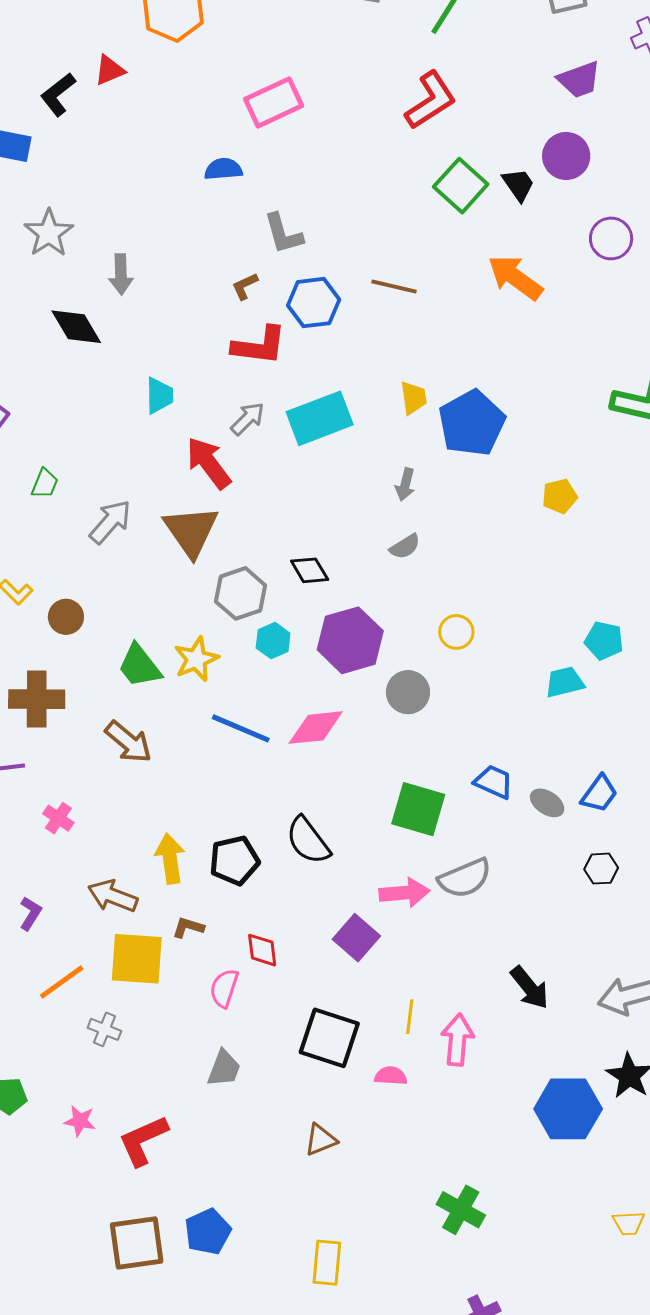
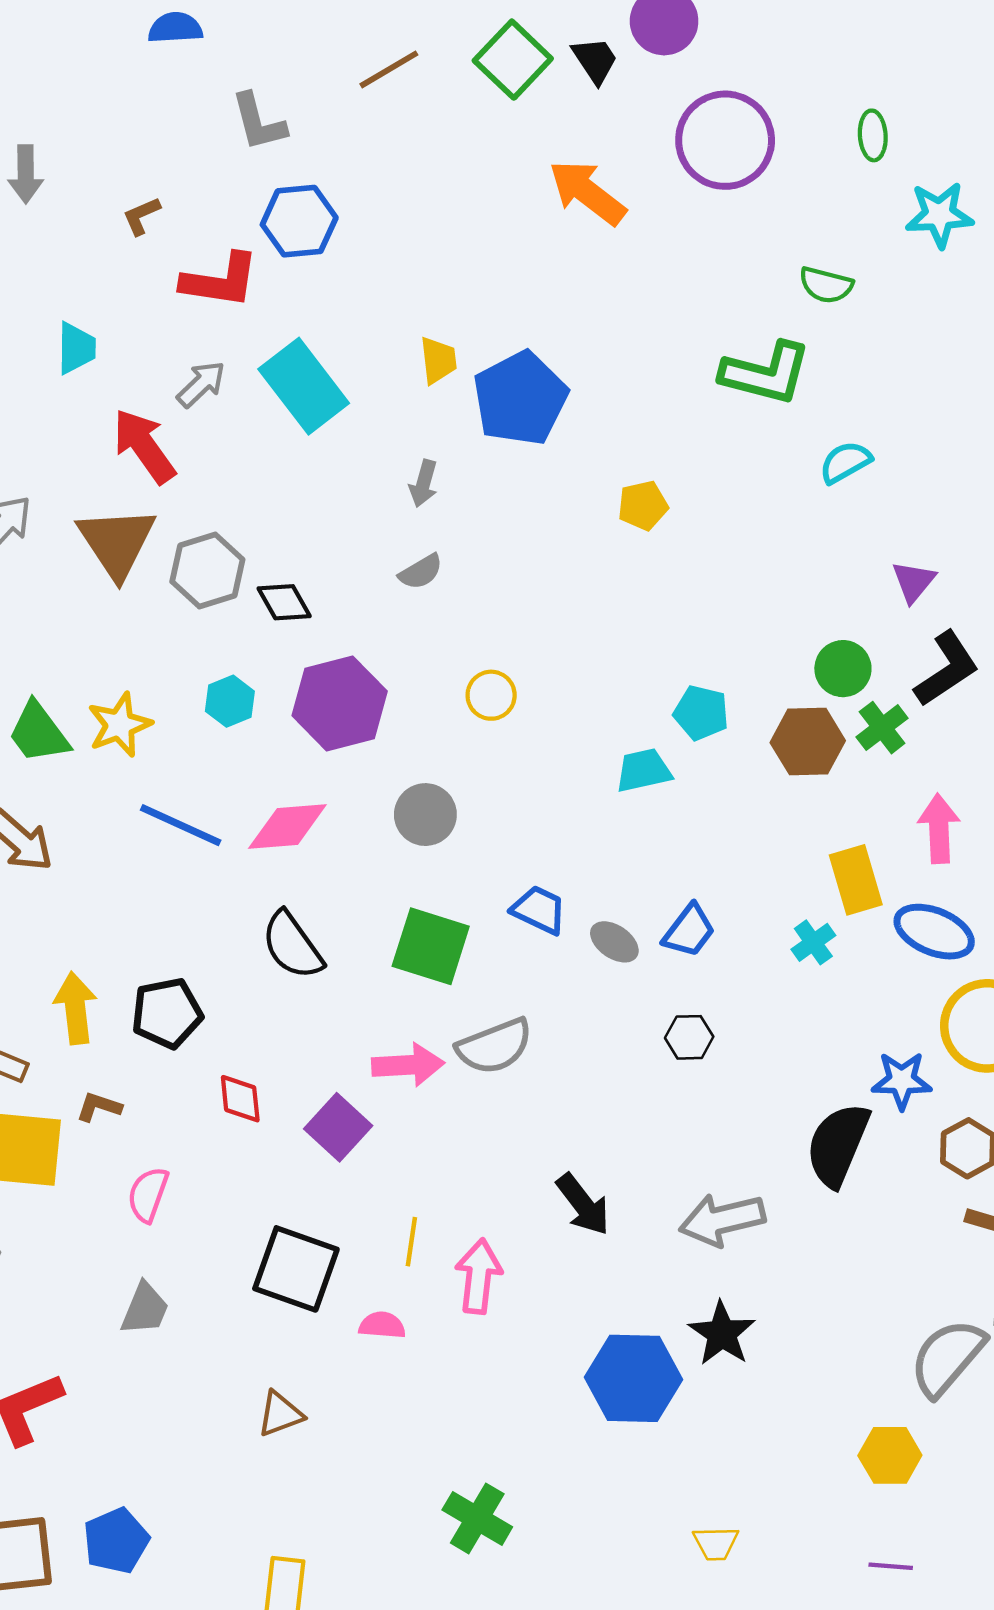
purple circle: (611, 238) -> (725, 140), size x1.6
brown L-shape: (245, 286) -> (141, 216), moved
brown line: (394, 287) -> (389, 69), moved, turned -45
cyan rectangle: (320, 418) -> (304, 386), turned 72
gray hexagon: (241, 593) -> (207, 571), moved
gray circle: (408, 692) -> (425, 815), moved
black semicircle: (308, 841) -> (292, 945), moved
red diamond: (262, 950) -> (240, 1099), moved

